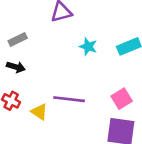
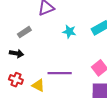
gray rectangle: (18, 39) -> (24, 32), moved

